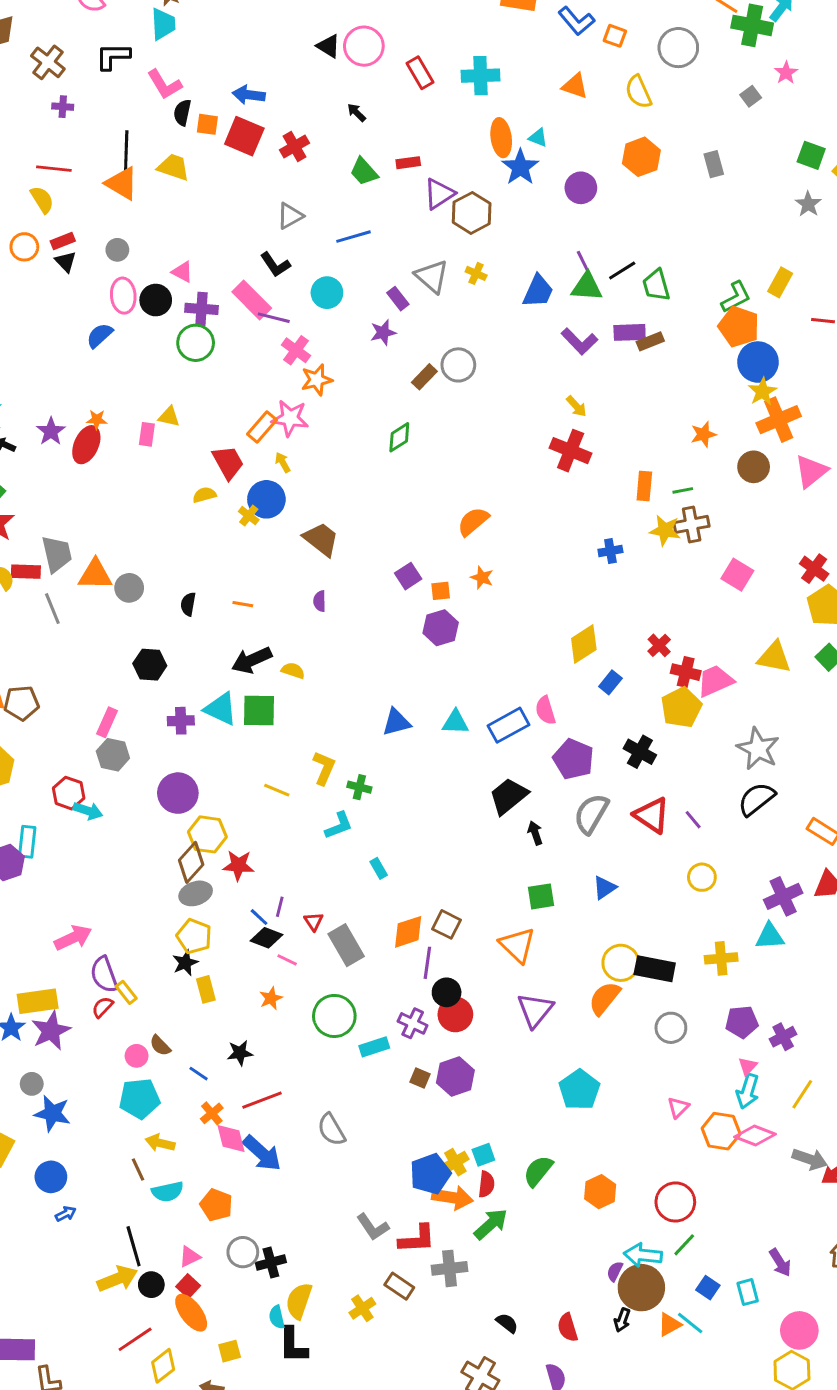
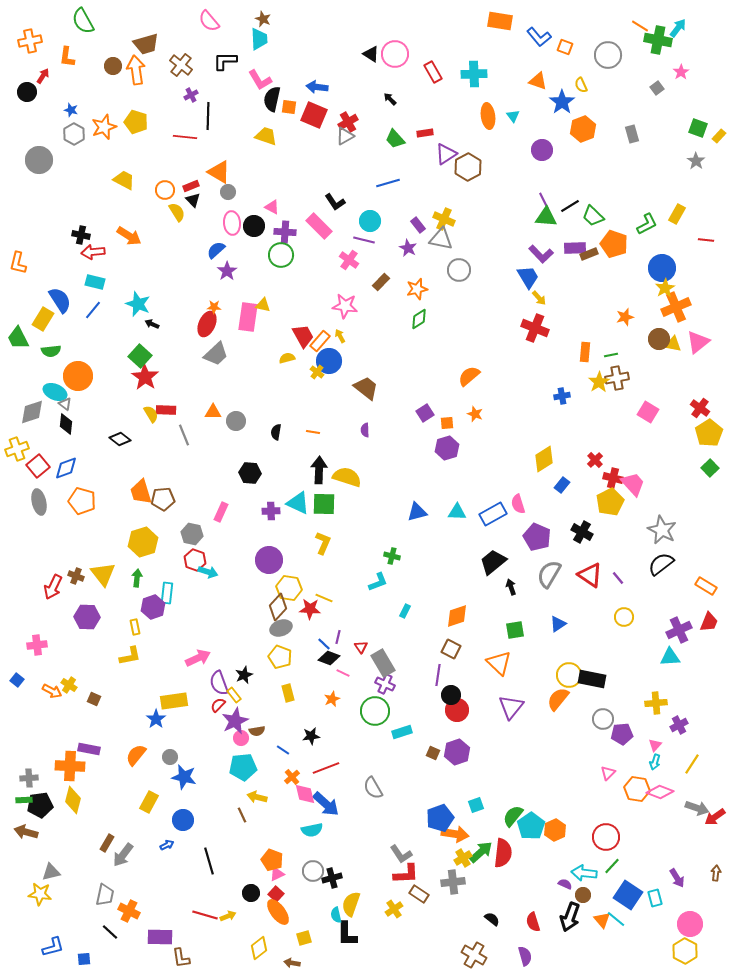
yellow semicircle: (638, 92) -> (581, 85), size x0.7
purple cross: (63, 107) -> (191, 95), turned -32
black semicircle: (182, 113) -> (272, 99), size x1.4
cyan triangle: (538, 138) -> (513, 116), turned 32
black line: (126, 151) -> (208, 116), moved
blue star: (520, 167) -> (562, 102), moved
orange triangle: (122, 183) -> (219, 172), moved
yellow semicircle: (42, 200) -> (177, 212), moved
gray triangle: (290, 216) -> (345, 136), moved
yellow cross: (476, 273) -> (444, 219), moved, size x1.5
gray triangle: (432, 276) -> (441, 239), moved, turned -30
green trapezoid: (656, 285) -> (593, 216), turned -30
blue trapezoid: (538, 291) -> (528, 277), moved, turned -55
purple line: (274, 318) -> (364, 240), moved
orange pentagon: (739, 327) -> (614, 244), moved
purple star: (383, 332) -> (408, 248), turned -30
brown rectangle: (424, 377) -> (381, 282), moved
orange star: (317, 380) -> (417, 289), moved
orange rectangle: (262, 427) -> (320, 341), moved
purple star: (51, 431) -> (227, 271), moved
pink rectangle: (147, 434) -> (248, 317), size x1.8
yellow star: (665, 530) -> (599, 382), turned 30
gray trapezoid: (57, 554) -> (216, 354), moved, turned 60
orange triangle: (95, 575) -> (213, 412), size x0.7
yellow triangle: (774, 657) -> (673, 344), moved, size x0.7
black arrow: (252, 660) -> (319, 470), turned 116
yellow semicircle: (293, 671) -> (347, 477), size x1.8
pink trapezoid: (715, 681) -> (633, 484), turned 72
gray hexagon: (113, 755) -> (192, 534), moved
yellow L-shape: (324, 768) -> (323, 543), moved
yellow line: (277, 790) -> (324, 598), moved
cyan rectangle: (379, 868) -> (405, 611), turned 56
orange diamond: (408, 932) -> (457, 616), moved
yellow cross: (721, 958) -> (656, 703), moved
black star: (185, 963) -> (244, 675), moved
purple pentagon: (742, 1022) -> (622, 734), moved
purple cross: (413, 1023) -> (385, 684), moved
purple star: (51, 1031) -> (235, 721), moved
brown semicircle: (160, 1045) -> (257, 731), turned -56
cyan pentagon: (579, 1090) -> (531, 826), moved
cyan arrow: (748, 1091) -> (655, 762), size x0.7
yellow cross: (455, 1162) -> (463, 858), moved
red semicircle: (486, 1184) -> (503, 853), moved, size x1.6
cyan semicircle: (168, 1192) -> (312, 830), moved
orange pentagon: (216, 1205) -> (272, 860), moved
blue arrow: (66, 1214) -> (167, 845), moved
red L-shape: (417, 1239) -> (406, 874), moved
black line: (134, 1246) -> (209, 861), moved
purple semicircle: (615, 1271) -> (565, 884), turned 88
yellow arrow: (117, 1279) -> (228, 916), moved, size x0.6
brown circle: (641, 1288) -> (583, 895), size x0.5
blue square: (708, 1288) -> (628, 895), size x1.8
black arrow: (622, 1320) -> (570, 917), size x1.8
orange triangle: (669, 1324) -> (602, 920), turned -42
red line: (135, 1339) -> (205, 915), moved, turned 50

